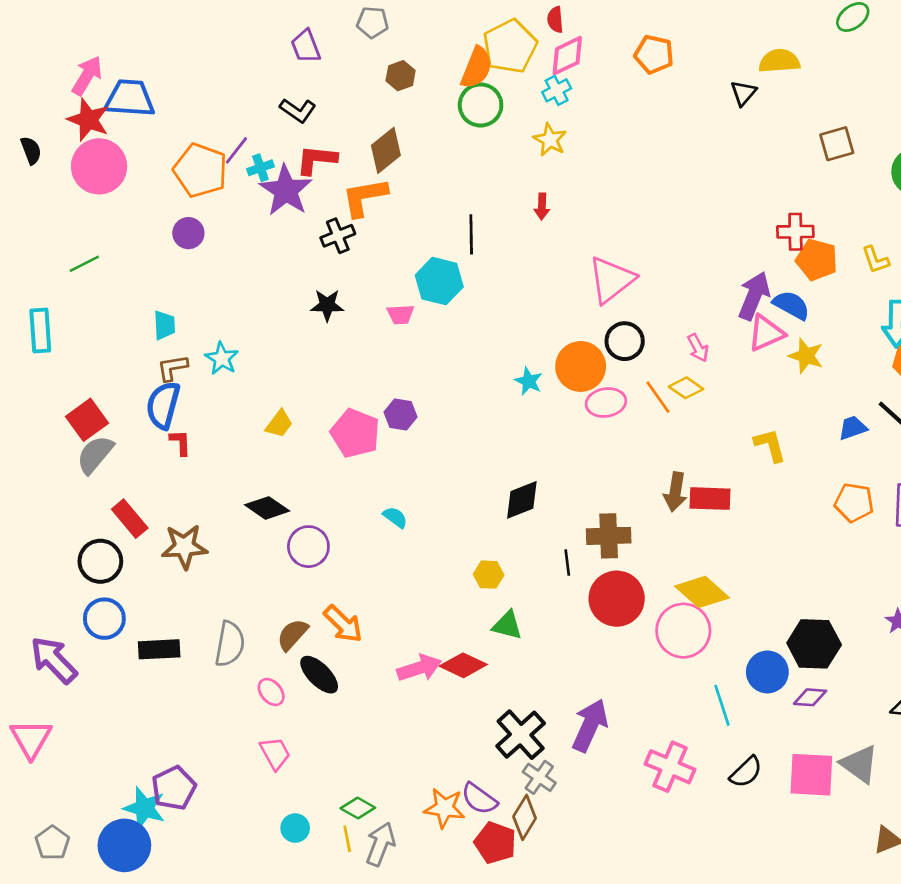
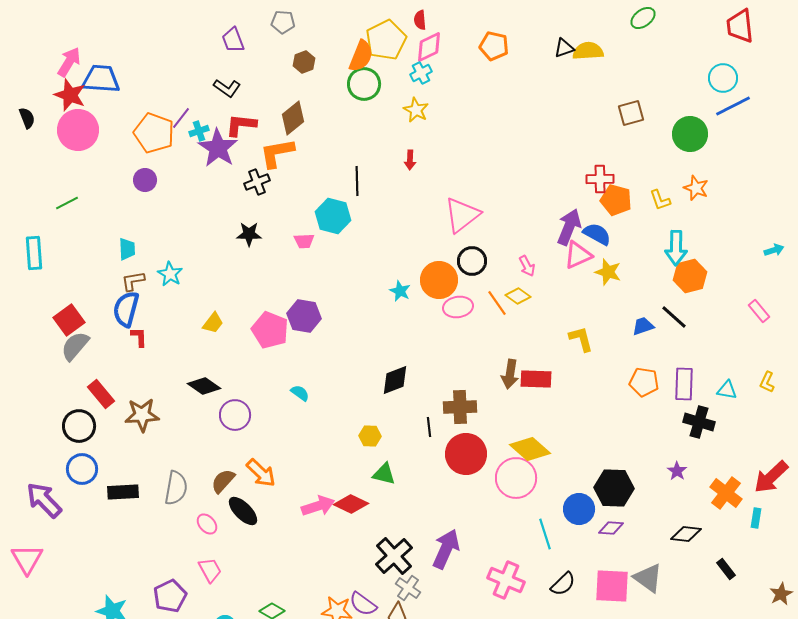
black triangle: (743, 93) -> (564, 48), moved, turned 30
purple hexagon: (401, 415) -> (304, 316), size x1.4
purple pentagon: (174, 788) -> (170, 596), moved

